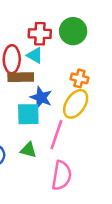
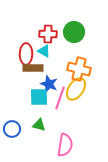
orange cross: (79, 78) -> (79, 69), size x1.6
pink line: (56, 135) -> (60, 98), moved

